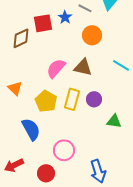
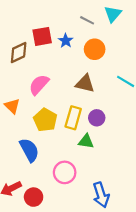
blue star: (65, 17) -> (66, 41), moved
pink semicircle: (56, 68) -> (39, 85), moved
green triangle: (114, 121) -> (86, 141), moved
red circle: (46, 173) -> (34, 197), moved

